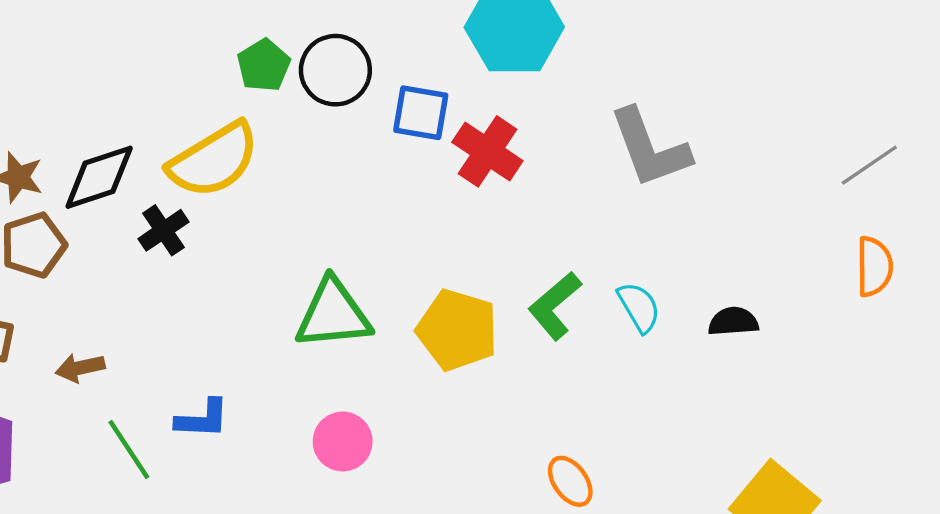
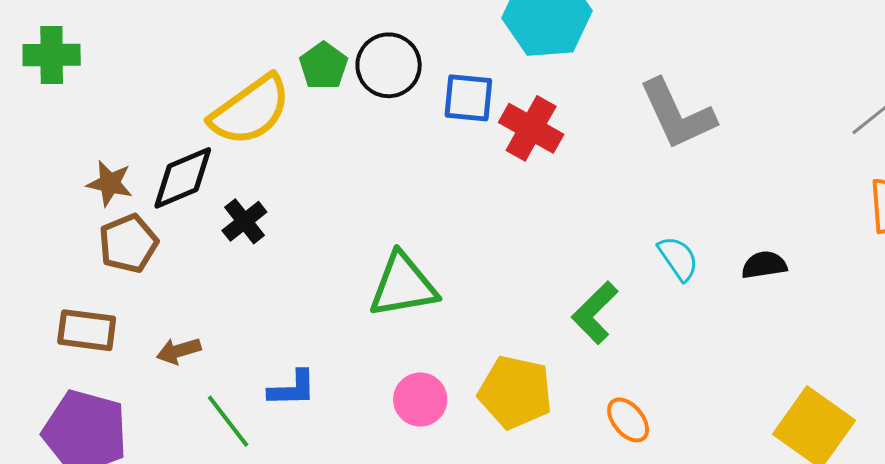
yellow semicircle: (214, 160) -> (250, 110), moved
green L-shape: (555, 306) -> (595, 313), moved
yellow pentagon: (457, 330) -> (515, 392), moved

